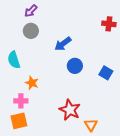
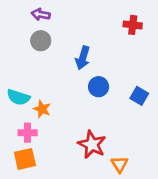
purple arrow: (31, 11) -> (41, 14), turned 56
red cross: (109, 24) -> (133, 25), moved
blue arrow: (63, 44) -> (83, 58), turned -36
cyan semicircle: (14, 60) -> (18, 97), moved, turned -54

